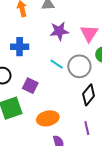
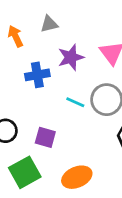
blue cross: (20, 47) -> (37, 75), moved

